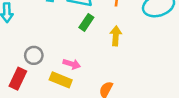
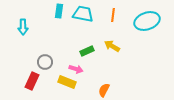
green rectangle: (86, 22) -> (87, 51), moved, turned 32
yellow arrow: (116, 36) -> (112, 46), turned -63

